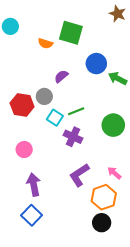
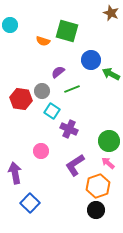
green line: (76, 111) -> (72, 89), moved
green circle: (113, 125) -> (109, 141), moved
pink circle: (24, 149) -> (41, 151), moved
purple arrow: (34, 185) -> (15, 173), moved

